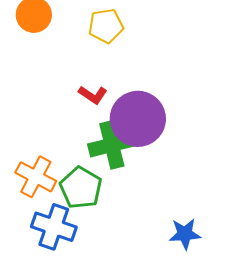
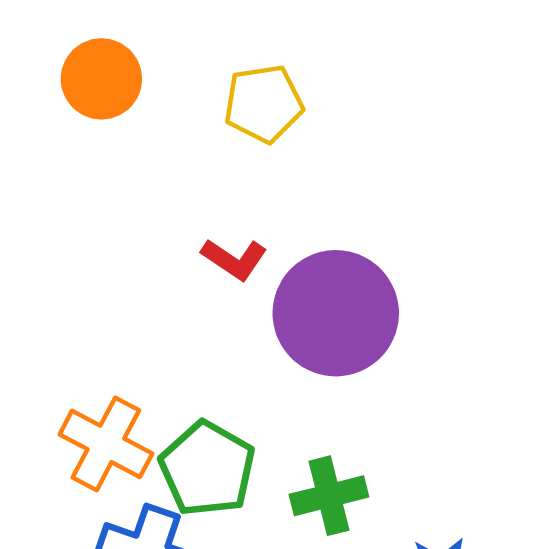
green cross: (112, 145) -> (329, 496), moved, size x0.7

